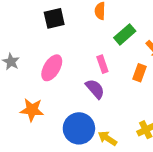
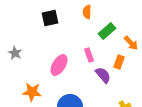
pink ellipse: (52, 68) -> (59, 65), moved
purple semicircle: (95, 89) -> (103, 75), moved

